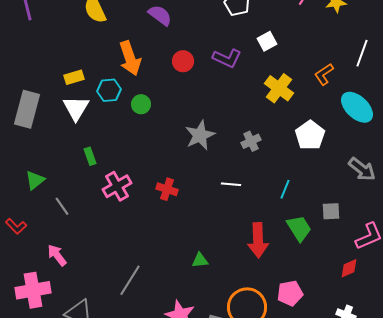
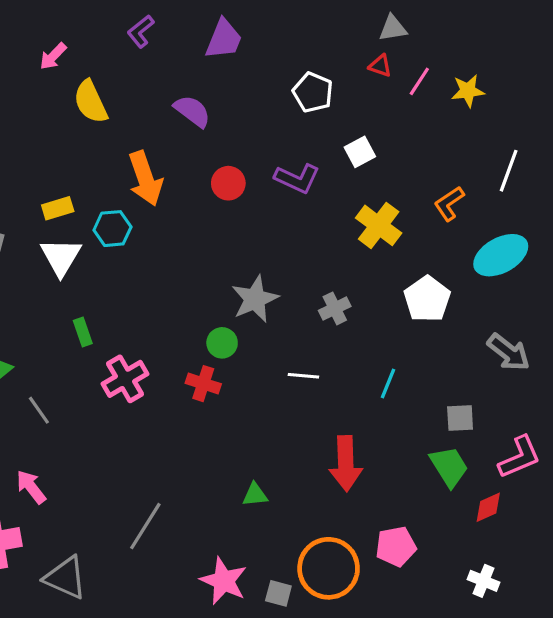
green circle: (141, 104) -> (222, 343), moved
cyan ellipse: (357, 107) -> (501, 255), turned -72
green trapezoid: (299, 228) -> (449, 467), moved

